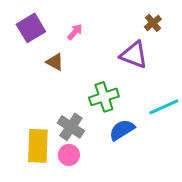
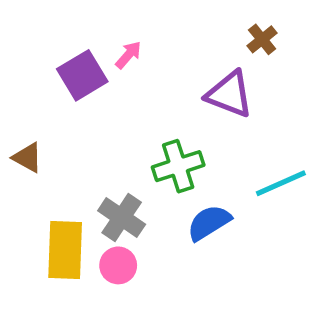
purple square: (31, 28) -> (82, 75), moved
brown triangle: (55, 62) -> (27, 158), moved

